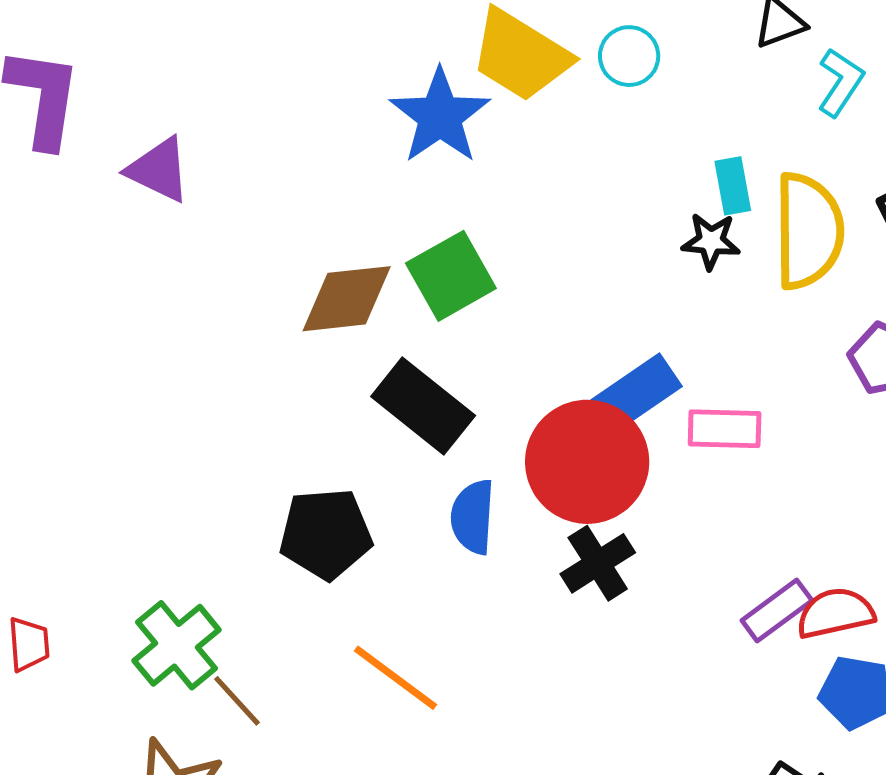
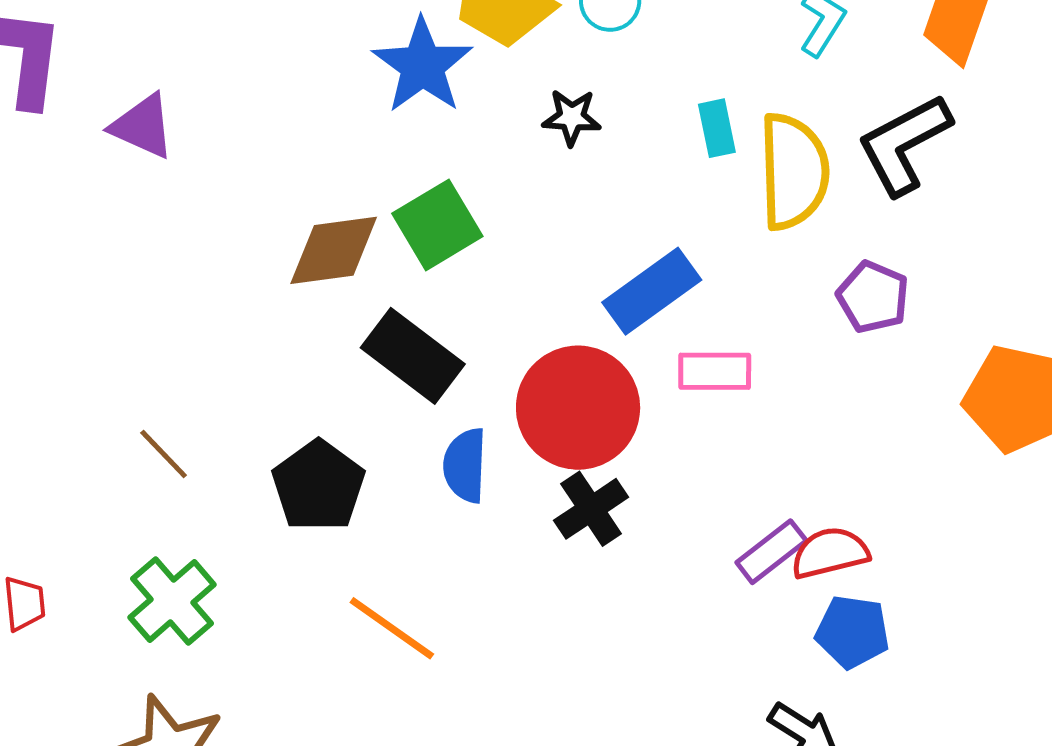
black star: (711, 241) -> (572, 117), moved
blue rectangle: (632, 396) -> (652, 291), moved
black pentagon: (326, 534) -> (318, 486), turned -30
brown line: (237, 701) -> (164, 454), moved

